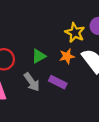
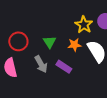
green triangle: (39, 56) -> (50, 42), turned -40

